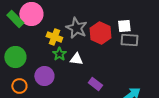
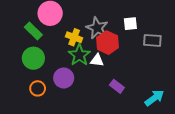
green rectangle: (15, 19) -> (33, 31), moved
white square: (124, 26) -> (130, 24), moved
red hexagon: (100, 33) -> (108, 43), moved
green star: (59, 54) -> (79, 55), size x1.5

